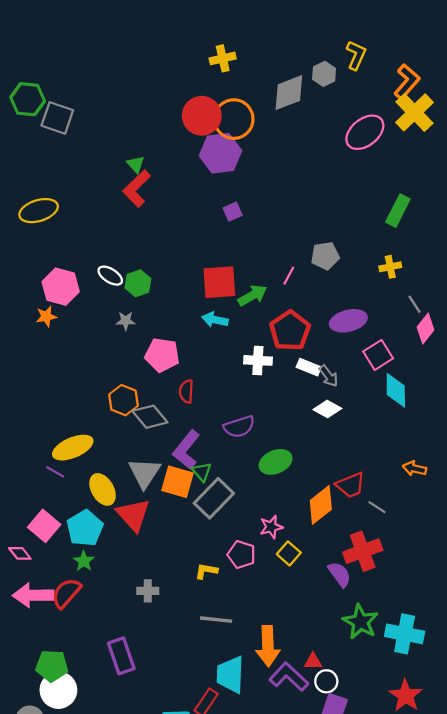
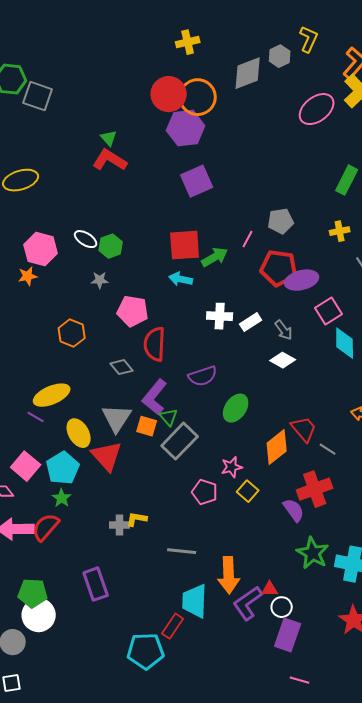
red L-shape: (137, 189) -> (110, 160), turned 76
purple square: (233, 212) -> (197, 181), size x1.8
red pentagon: (290, 331) -> (279, 268), moved, turned -30
white rectangle: (309, 367) -> (251, 322), moved, turned -55
red semicircle: (186, 391) -> (155, 344), size x1.6
orange hexagon: (123, 400) -> (72, 333), moved
gray diamond: (150, 417) -> (122, 367), size x0.7
green ellipse: (276, 462) -> (236, 408), turned -32
orange square: (177, 482) -> (147, 426), size x0.7
red trapezoid: (351, 485) -> (304, 429), turned -108
yellow L-shape: (206, 571) -> (137, 519), moved
purple L-shape: (289, 677) -> (248, 603), turned -78

